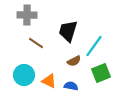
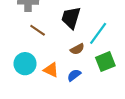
blue semicircle: (71, 86) -> (74, 75), turned -48

